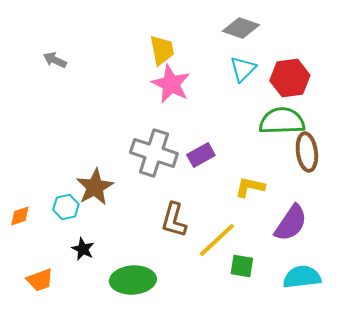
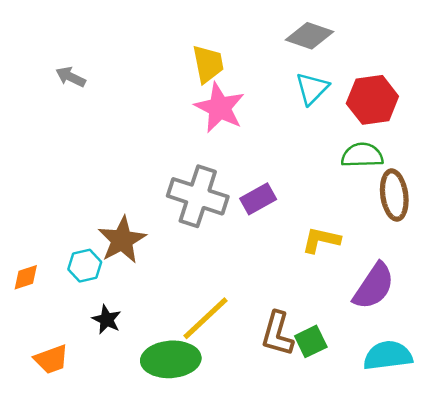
green semicircle: (282, 121) -> (362, 155), size x0.7
brown L-shape: (174, 220) -> (277, 334), moved
yellow line: (217, 240) -> (205, 318), moved
green square: (242, 266) -> (311, 341), turned -35

